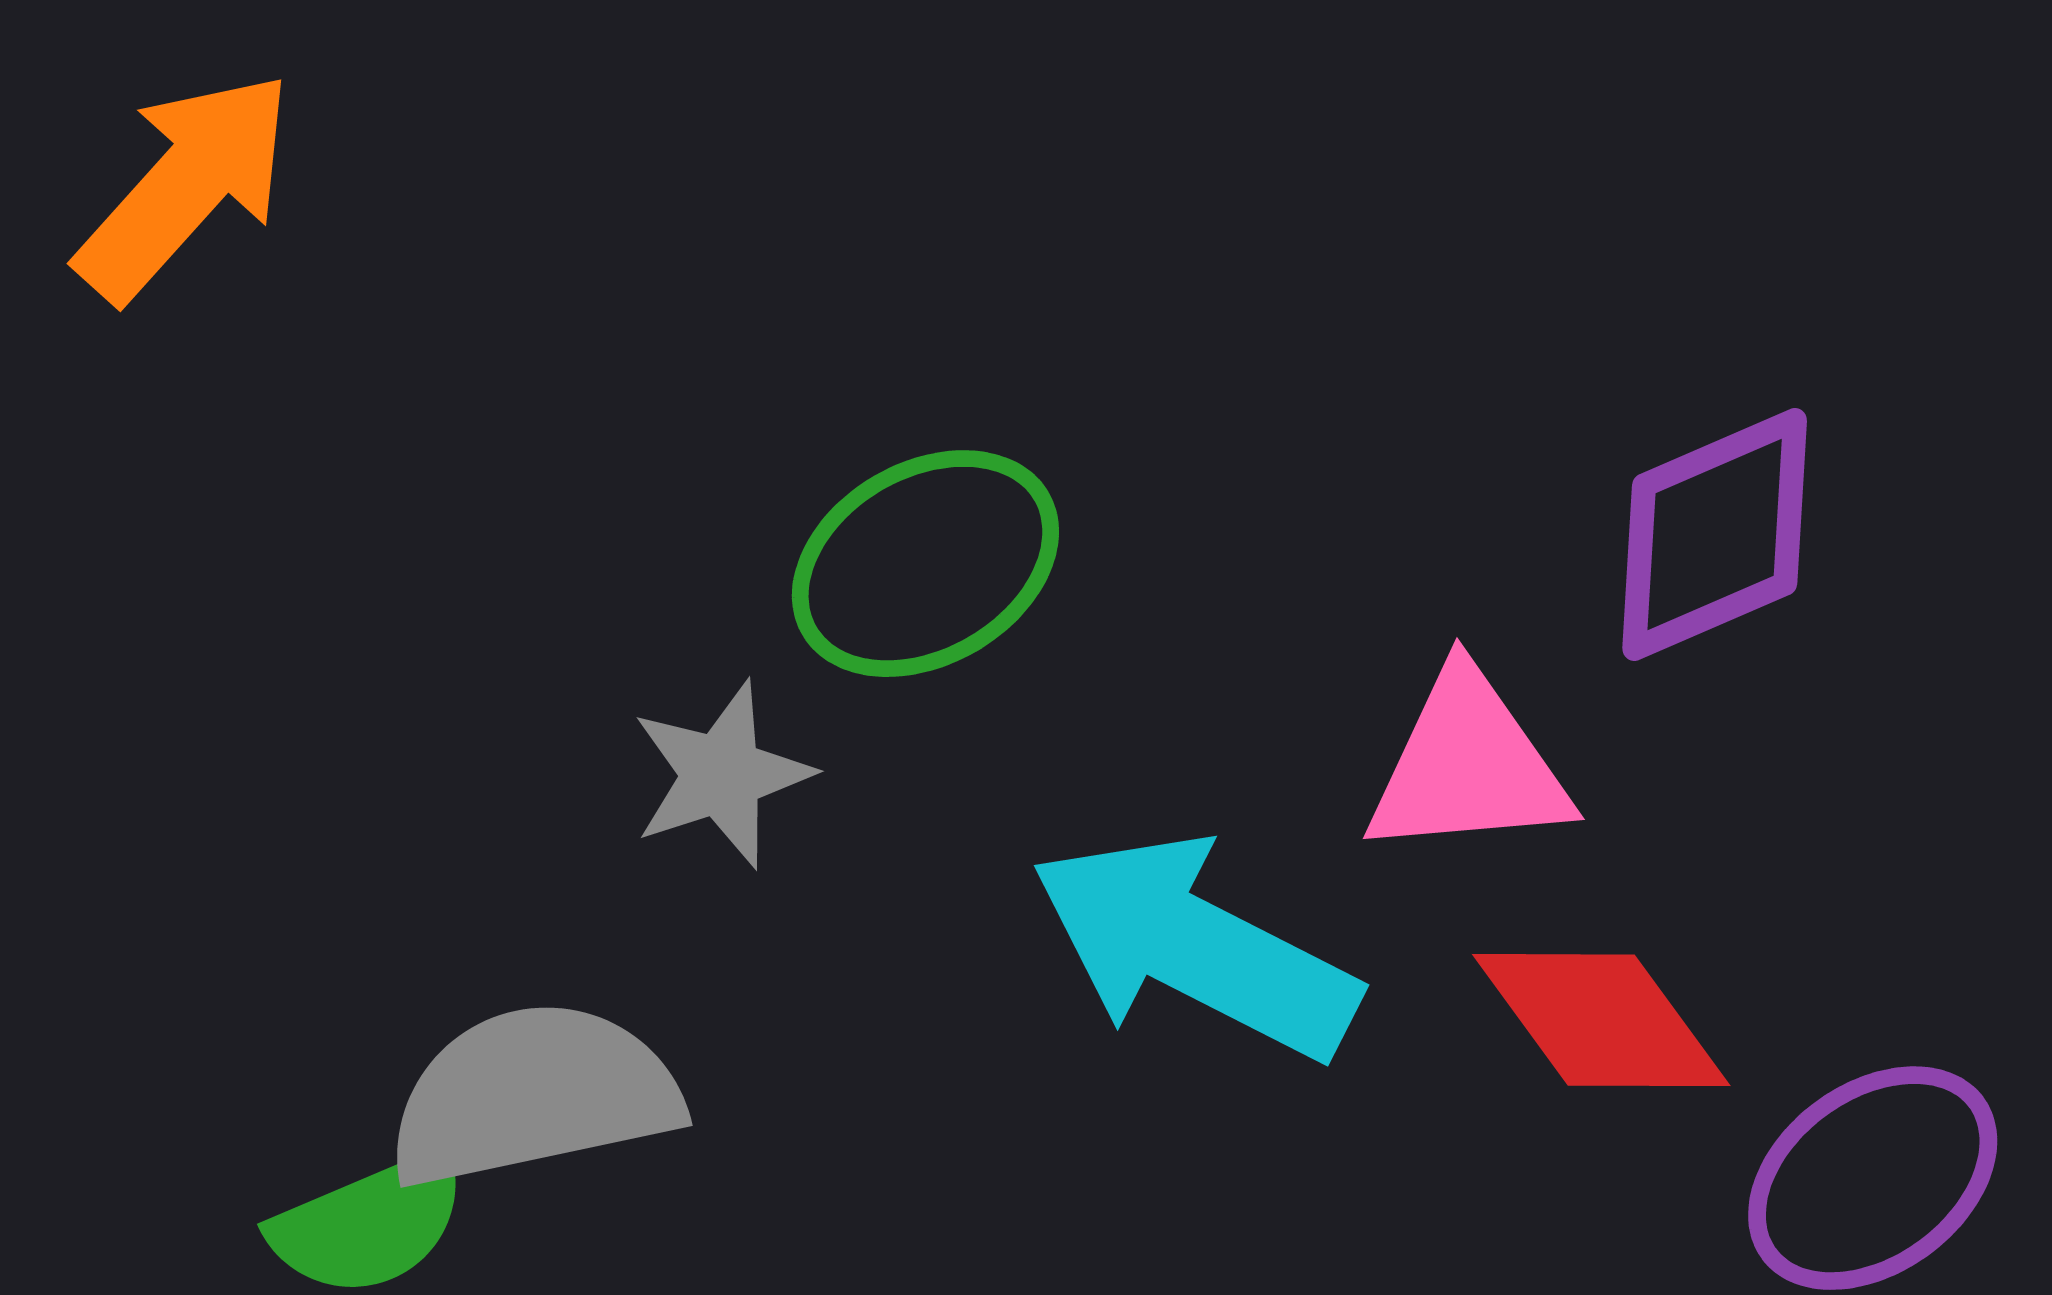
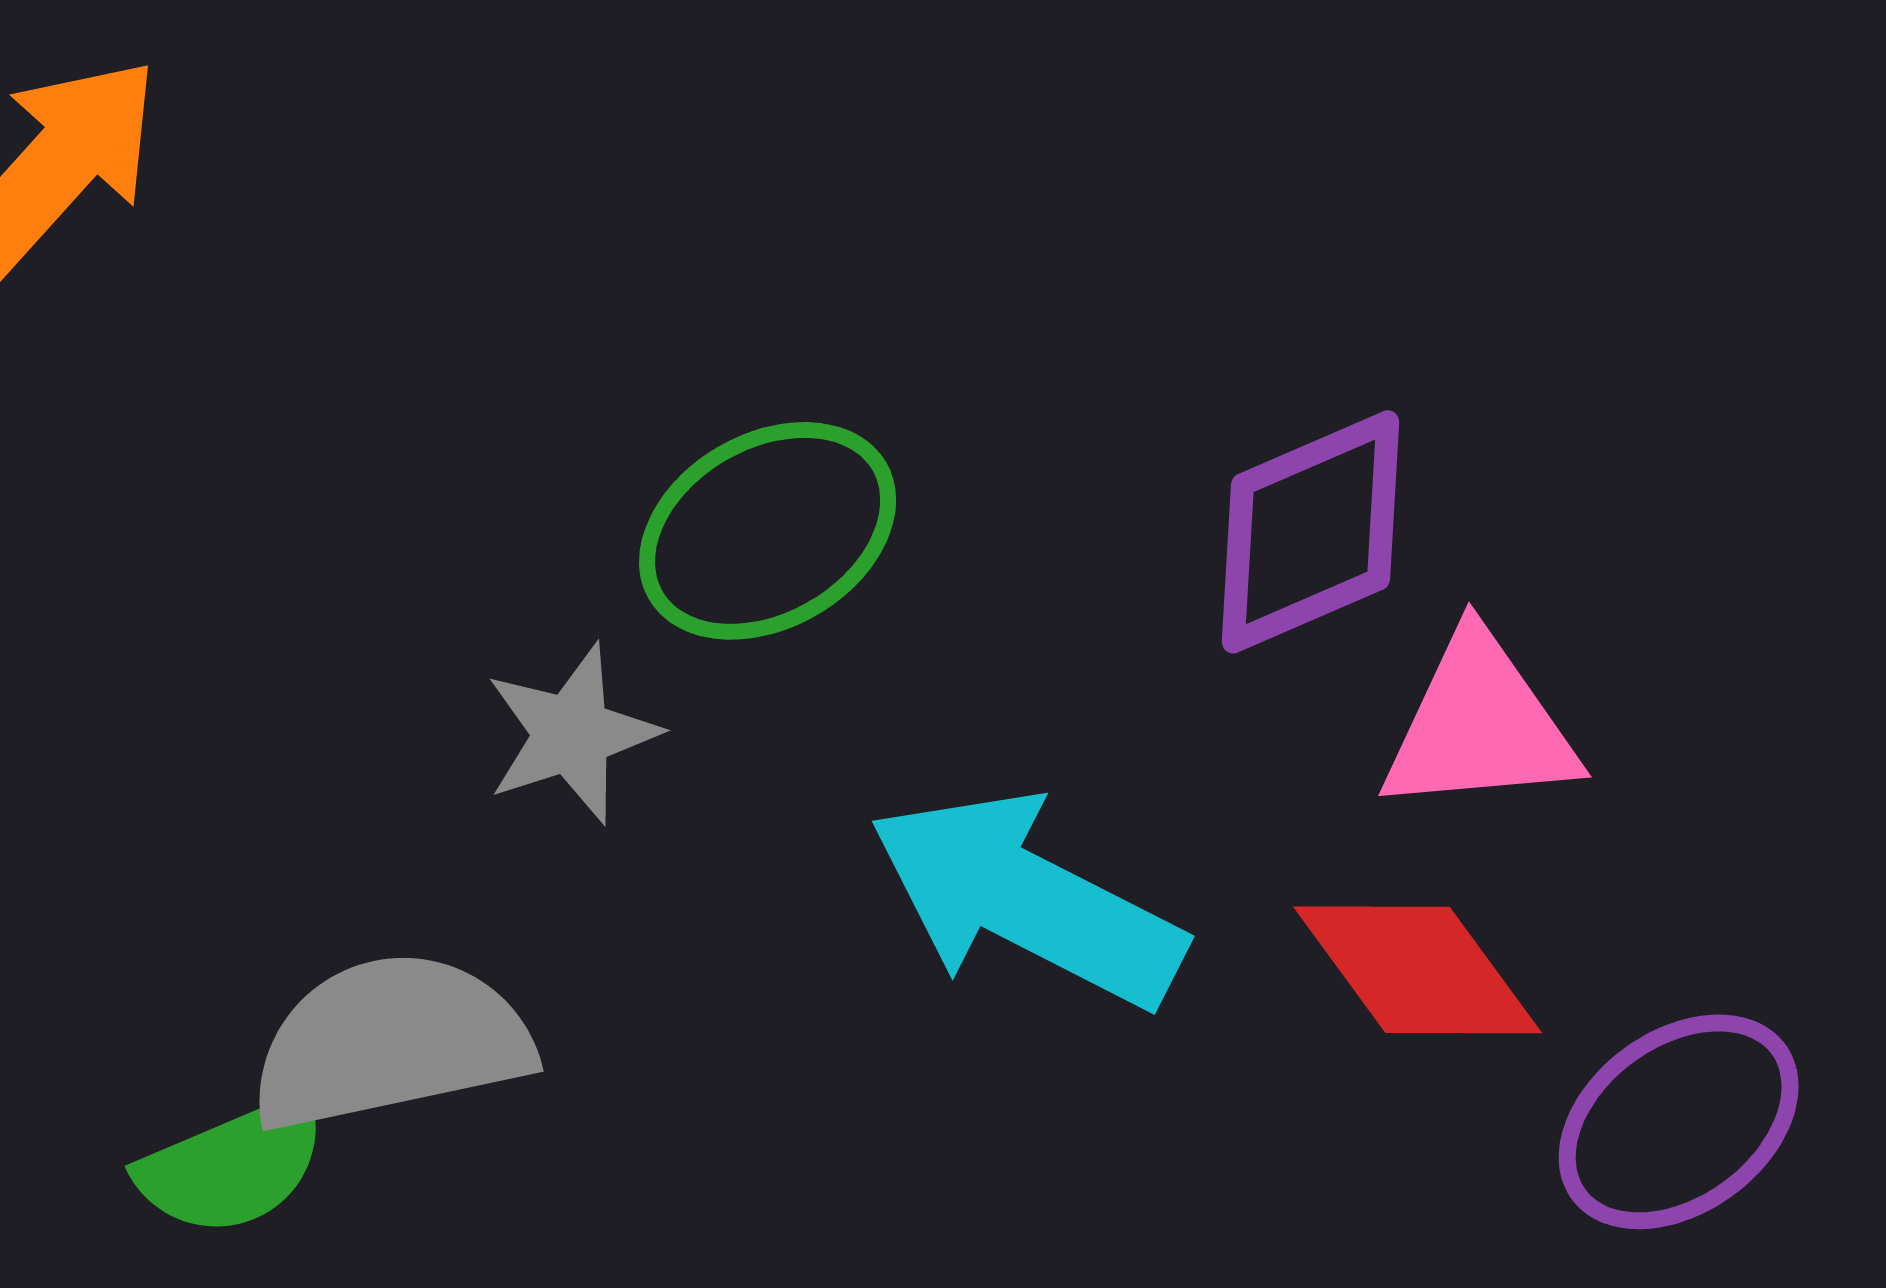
purple diamond: (1715, 534) -> (1311, 532), moved
pink triangle: (1468, 765) -> (1480, 725), moved

